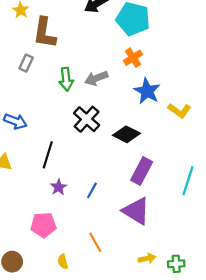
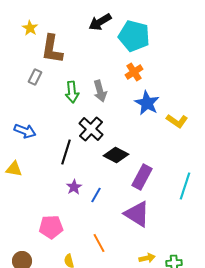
gray arrow: (96, 78) -> (100, 91), turned -85
black diamond: (127, 134) -> (116, 155), moved
black line: (48, 155) -> (66, 152), moved
purple star: (59, 187) -> (74, 187), moved

